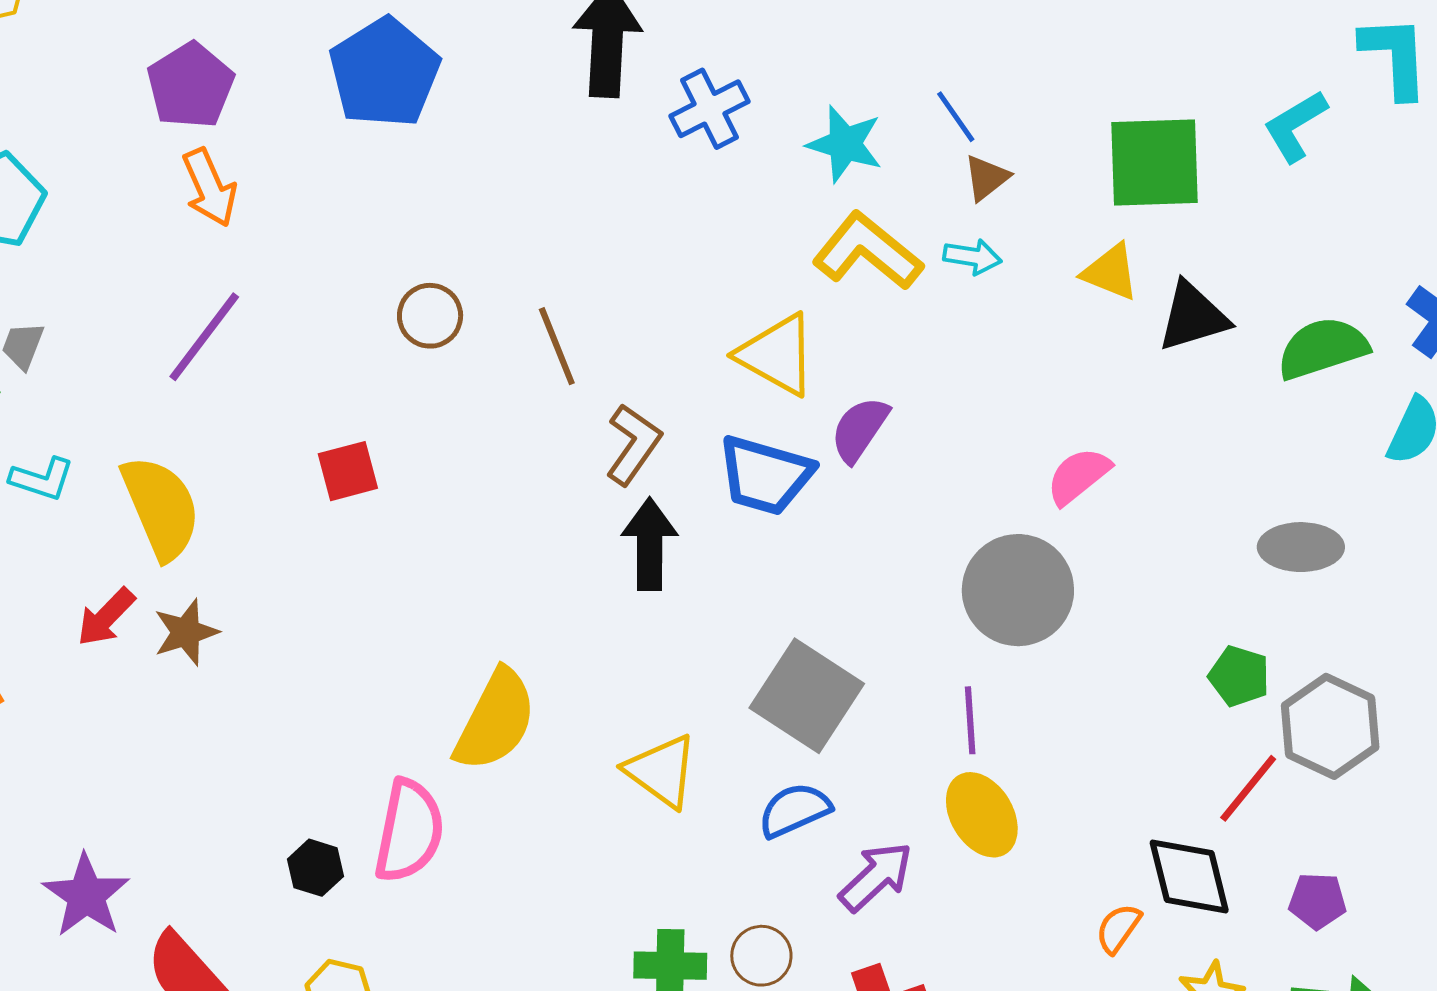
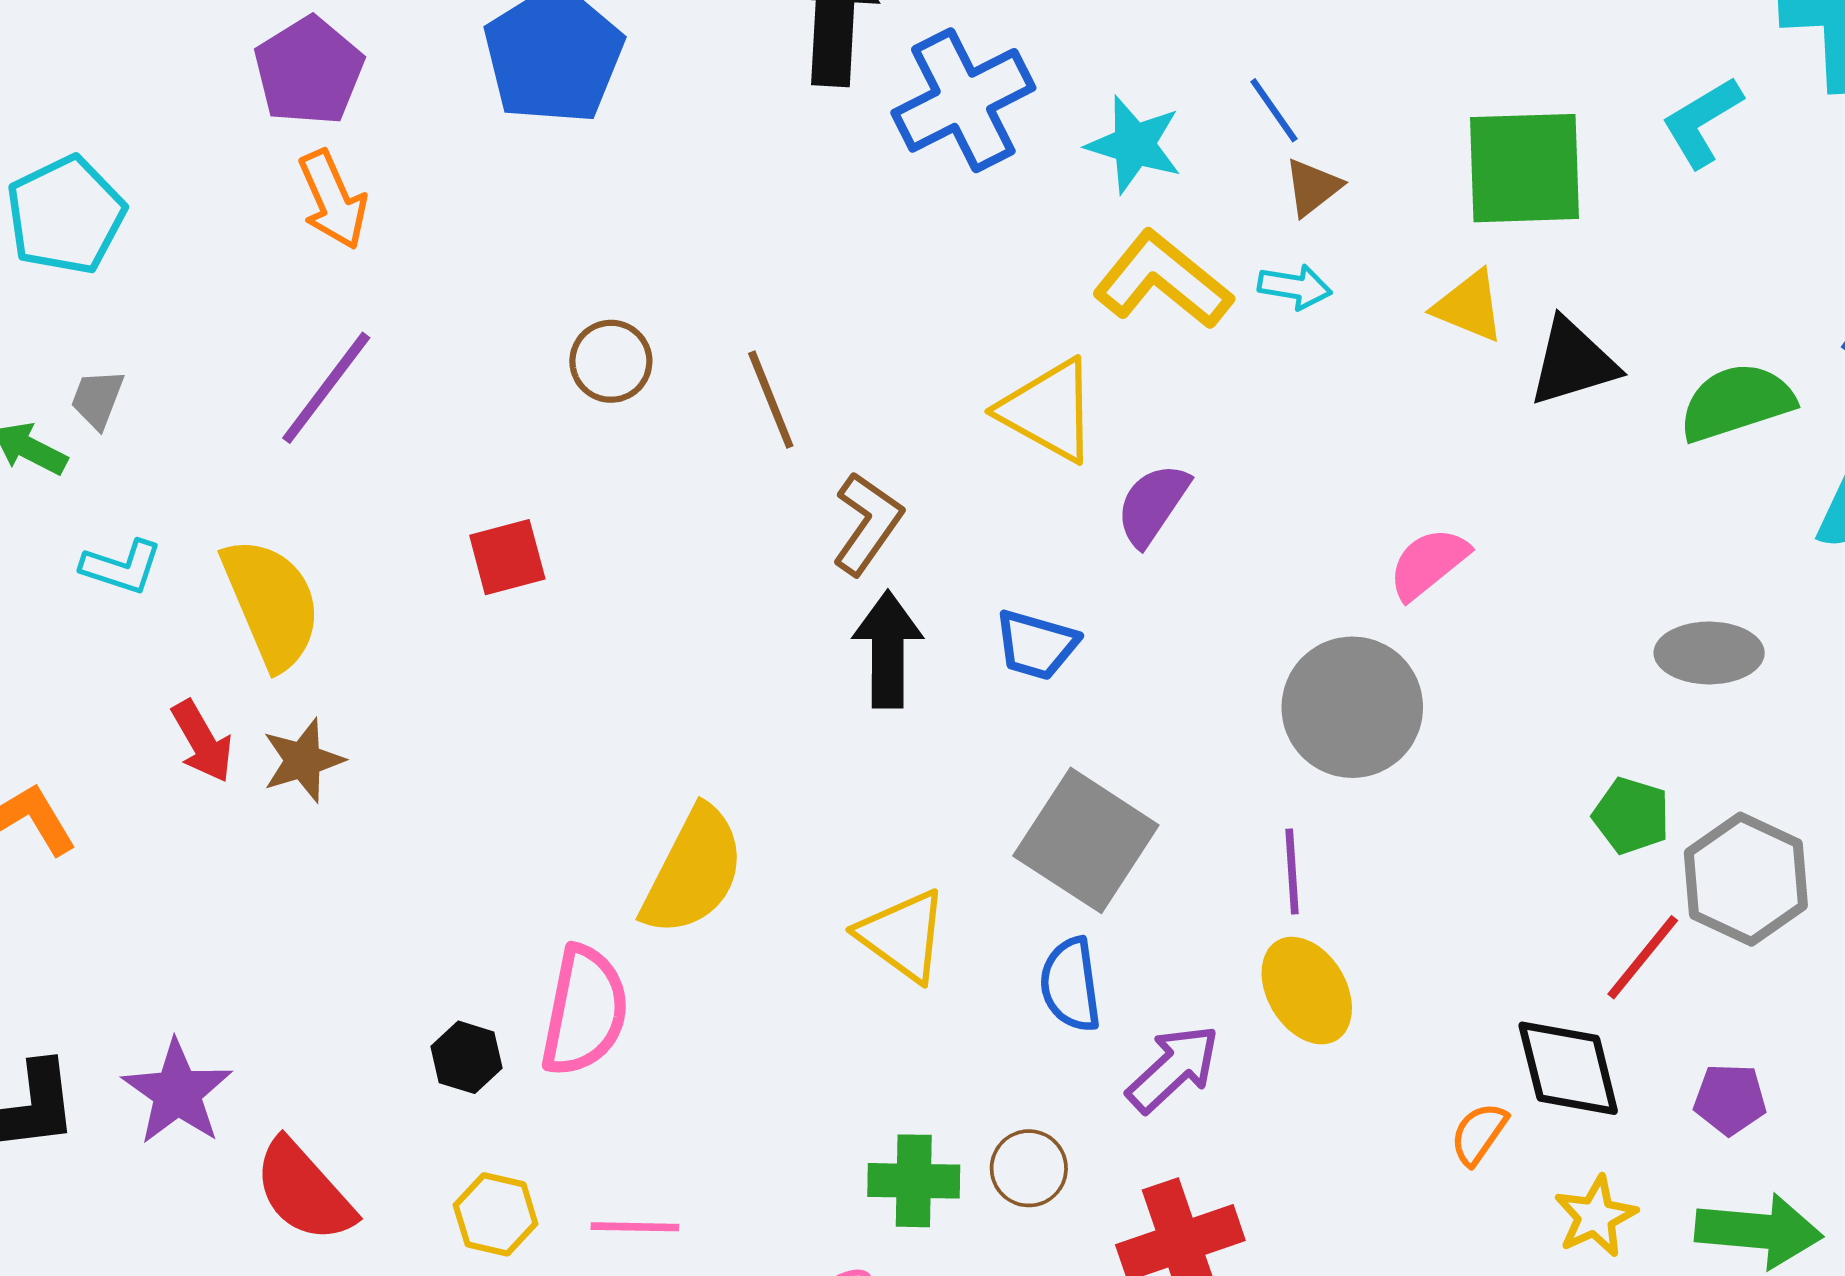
blue cross: (710, 109) -> (963, 100), size x1.4
blue trapezoid: (765, 475) -> (1036, 645), moved, size x0.7
red arrow: (106, 617) -> (202, 741), turned -74
blue semicircle: (795, 810) -> (1071, 985), turned -74

